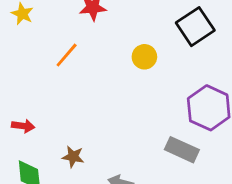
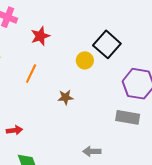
black square: (195, 27) -> (107, 44), moved
brown star: (73, 157) -> (65, 97), moved

